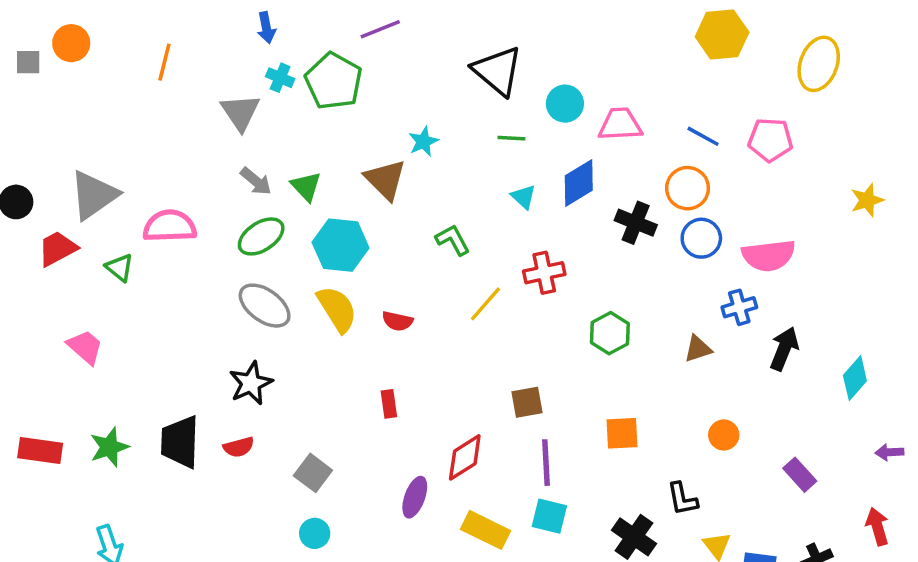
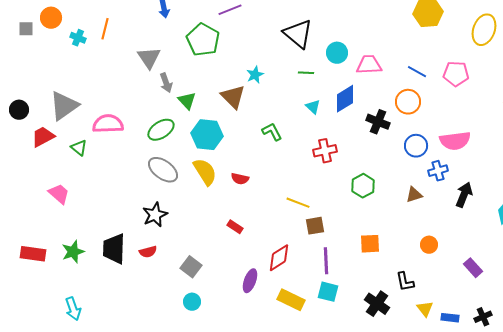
cyan cross: (280, 78) -> (78, 38), moved
gray arrow: (256, 181) -> (166, 83), moved, turned 30
blue circle: (701, 238) -> (416, 146), moved
yellow line: (486, 304) -> (298, 203), moved, turned 70
red rectangle: (389, 404) -> (235, 227), turned -49

